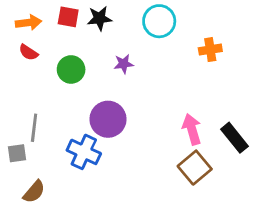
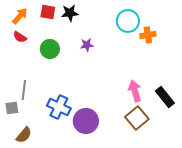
cyan circle: (159, 21) -> (128, 21), moved
orange arrow: (28, 23) -> (20, 16), turned -42
purple circle: (108, 119) -> (86, 121), moved

